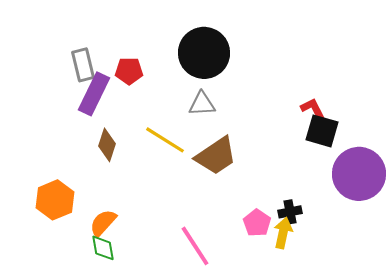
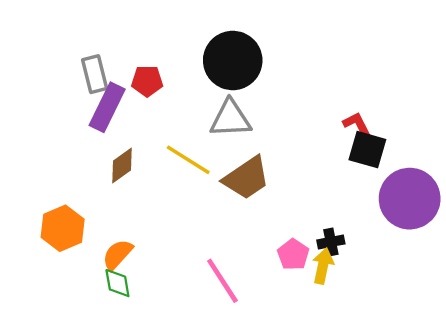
gray triangle: (202, 104) -> (230, 119), size x1.4
brown diamond: (107, 145) -> (122, 166), turned 36

